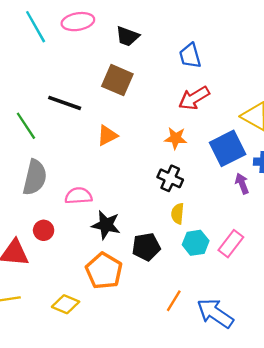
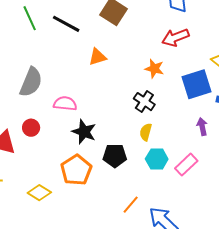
green line: (26, 126) -> (30, 18), moved
purple arrow: (242, 183) -> (202, 127), moved

